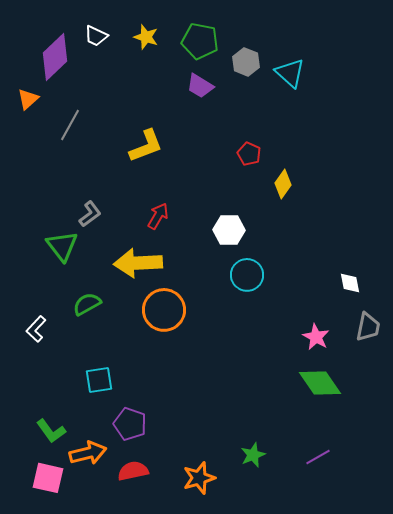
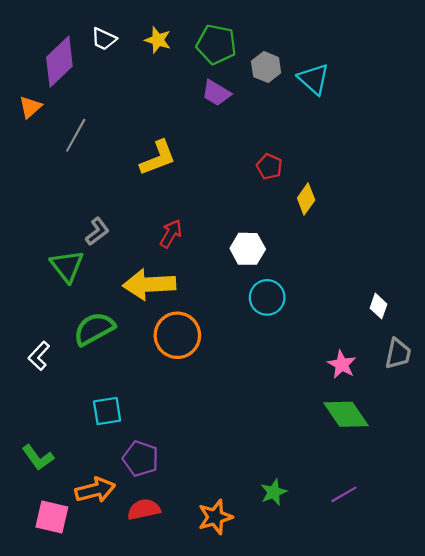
white diamond: (350, 283) -> (379, 306), turned 30
green semicircle: (87, 304) -> (94, 329), size x1.4
green L-shape: (51, 431) -> (38, 458), moved

